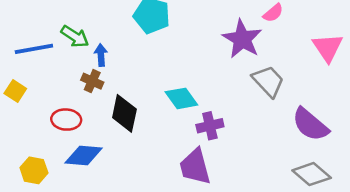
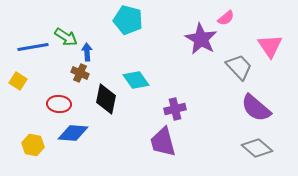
gray trapezoid: (268, 81) -> (239, 67), moved
cyan diamond: (181, 98) -> (136, 80), moved

